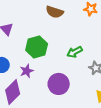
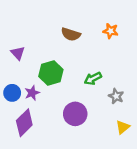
purple star: (27, 71) -> (32, 93), moved

